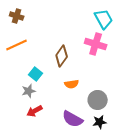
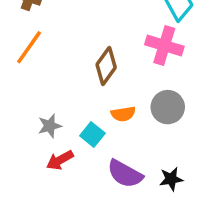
orange line: (17, 45) -> (29, 47), turned -30
cyan square: (36, 74) -> (92, 134), moved
gray circle: (98, 100) -> (168, 107), moved

